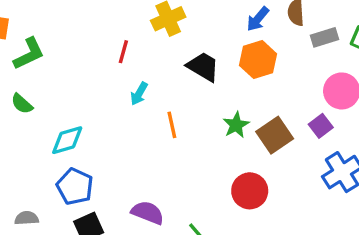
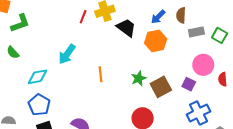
red line: (123, 52) -> (83, 17), moved
black trapezoid: (203, 67) -> (126, 28), moved
cyan arrow: (139, 94) -> (67, 54), moved, size x1.5
purple square: (321, 126) -> (189, 84), turned -32

